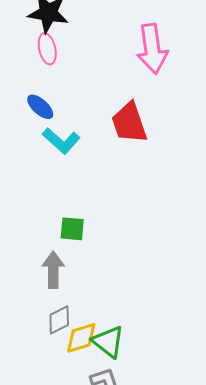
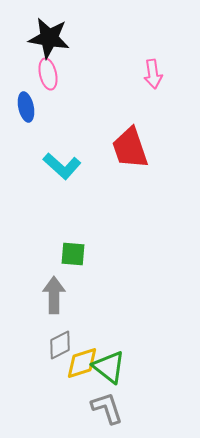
pink arrow: (152, 49) -> (153, 74), size x0.6
blue ellipse: (40, 107) -> (26, 107), moved, turned 36

